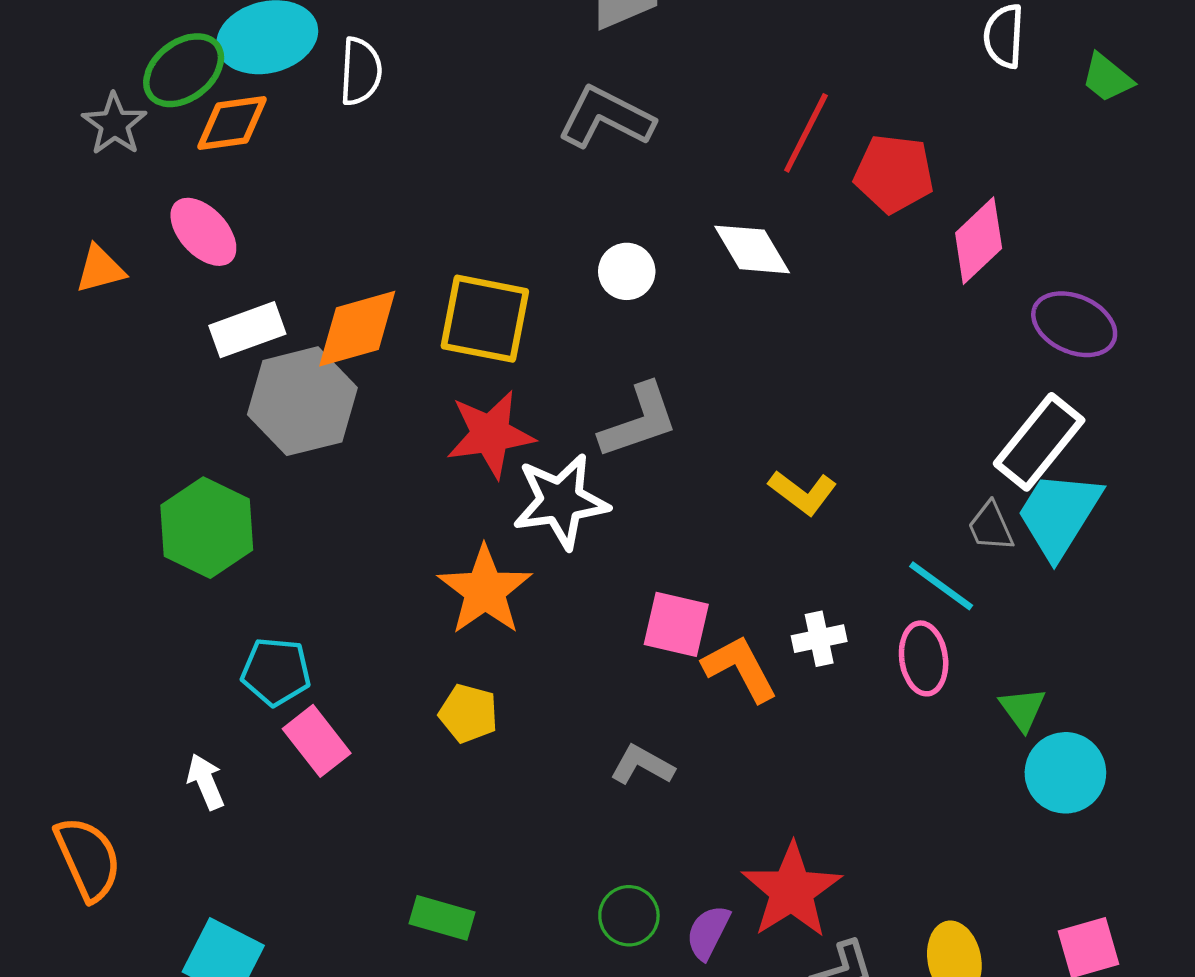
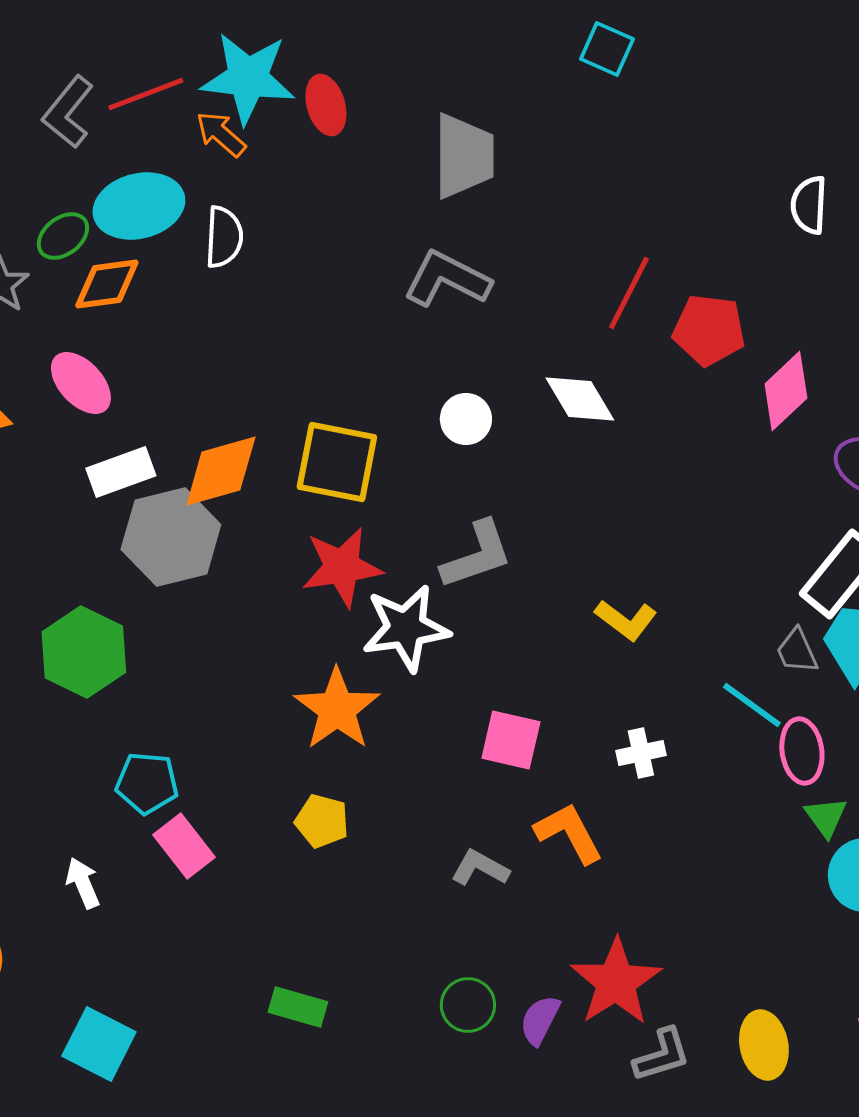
green ellipse: (184, 70) -> (63, 236), size x0.7
pink ellipse: (924, 658) -> (802, 751), moved
orange L-shape: (740, 668) -> (569, 833), moved

